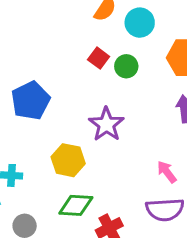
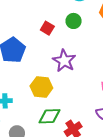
red square: (99, 58) -> (47, 28), moved

